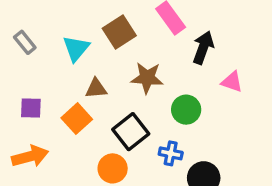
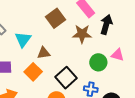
cyan triangle: (76, 48) -> (23, 39), moved
brown star: (147, 78) -> (82, 34), moved
pink triangle: (232, 82) -> (118, 55), moved

